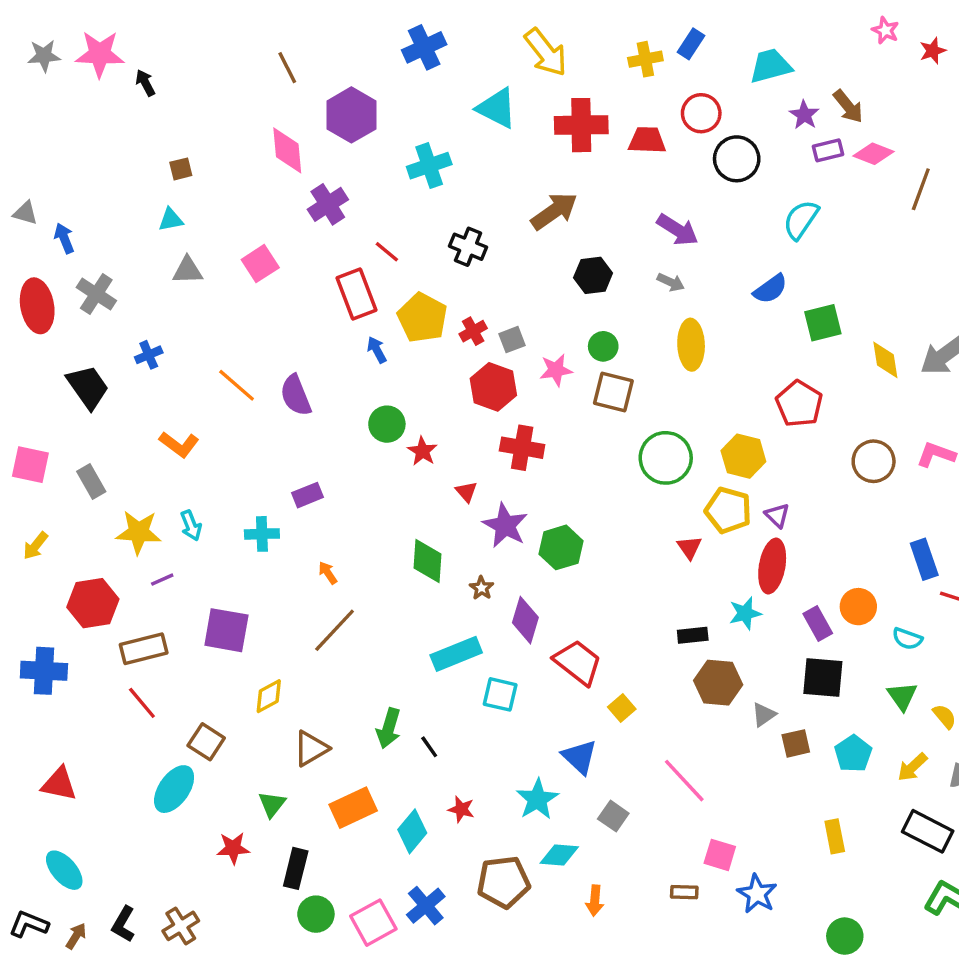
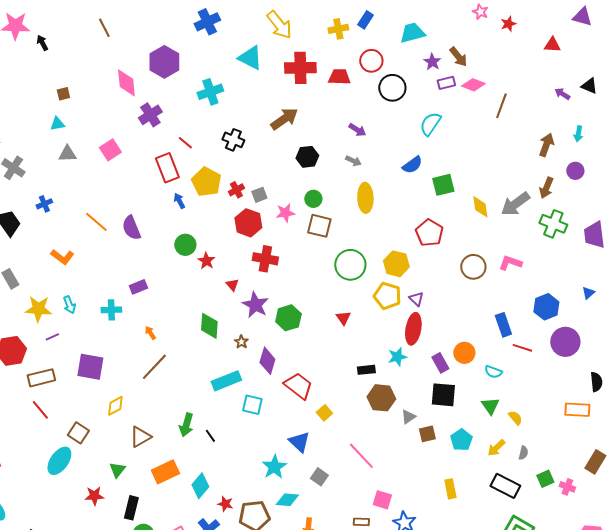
brown line: (287, 68) -> (104, 28), moved
purple arrow: (678, 230) -> (357, 130), size x0.7
red triangle: (689, 547) -> (343, 318), moved
red star: (461, 809) -> (225, 504), moved

